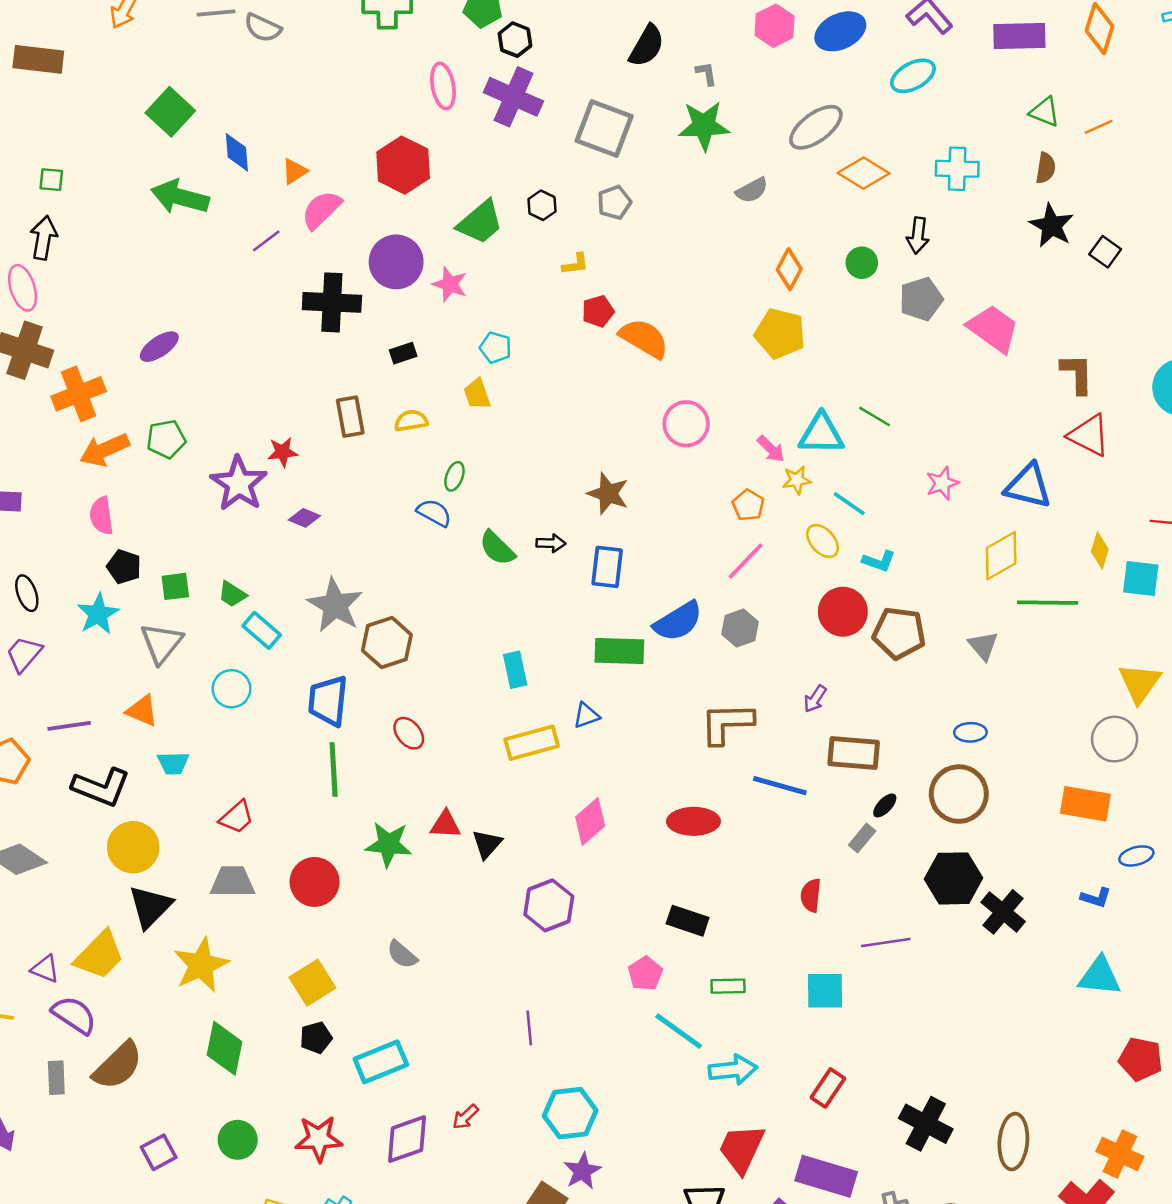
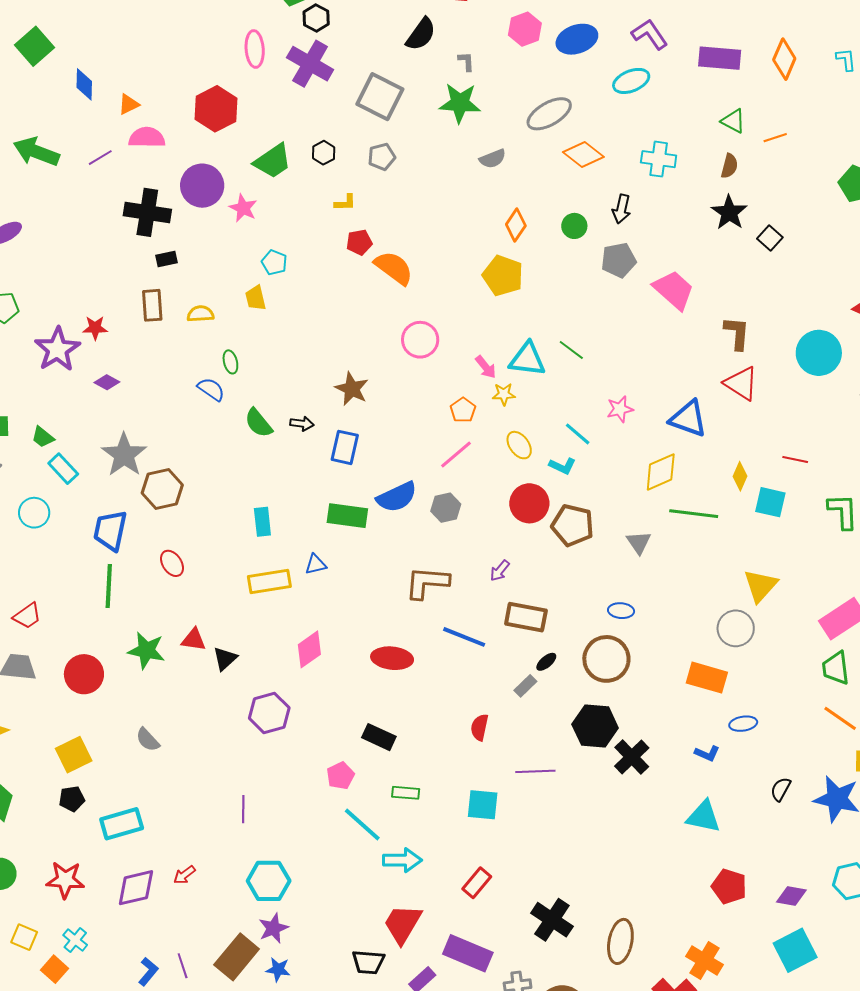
green arrow: (180, 197) -> (36, 152), moved
pink semicircle: (321, 210) -> (147, 138), turned 39
black rectangle: (403, 353) -> (166, 259), moved
green ellipse: (454, 476) -> (230, 362), turned -40
cyan line: (849, 504) -> (578, 434), moved

